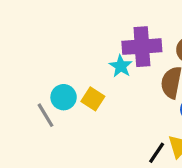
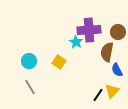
cyan circle: (64, 97) -> (29, 61), moved
gray line: (46, 115) -> (30, 87), moved

